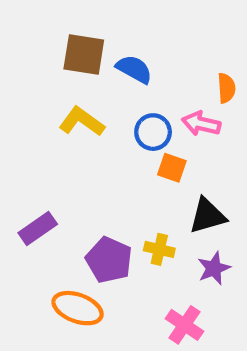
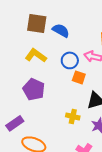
purple rectangle: (38, 228) -> (15, 123), moved
purple pentagon: (109, 260) -> (34, 89), moved

